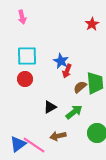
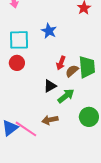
blue star: (61, 61) -> (49, 31), moved
red arrow: (67, 71) -> (61, 63), moved
black triangle: (50, 107) -> (50, 86), moved

